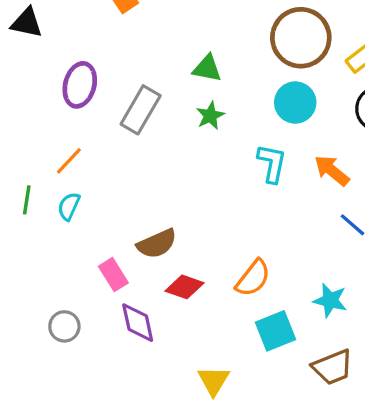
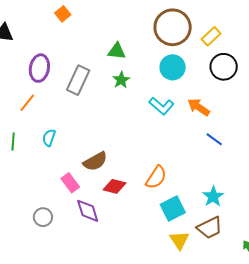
orange line: (69, 161) -> (27, 103), moved
cyan L-shape: (272, 163) -> (162, 106), turned 125
cyan semicircle: (69, 206) -> (49, 138), moved
cyan star: (330, 300) -> (213, 196), moved, turned 30
yellow triangle: (214, 381) -> (179, 240), moved

